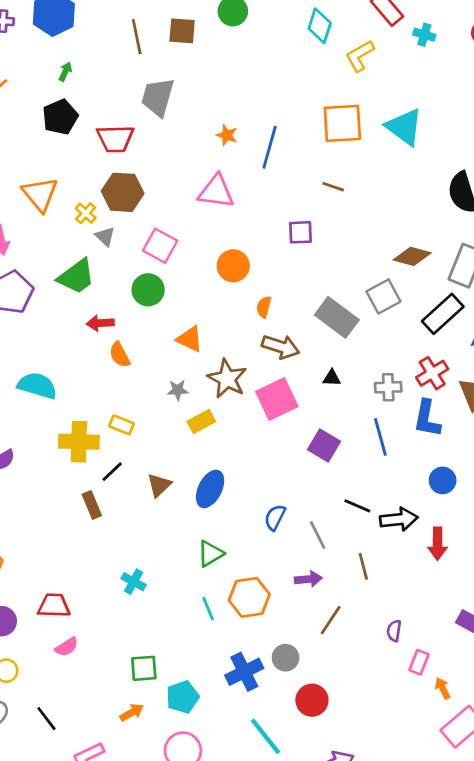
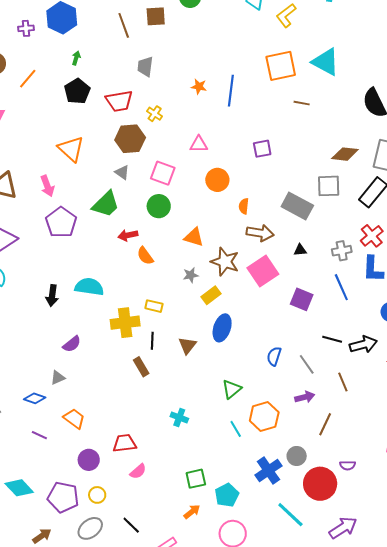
gray trapezoid: (158, 97) -> (145, 67), size x0.7
brown line: (333, 187) -> (302, 103), moved
pink triangle: (216, 192) -> (199, 144), moved, size x0.7
yellow cross: (86, 213) -> (155, 114), moved
gray square: (383, 296) -> (329, 186), turned 35
black line: (112, 472) -> (152, 341), turned -36
blue ellipse: (210, 489) -> (222, 328), moved
purple semicircle: (394, 631) -> (348, 465), moved, turned -91
red circle: (312, 700) -> (320, 484), size x1.4

